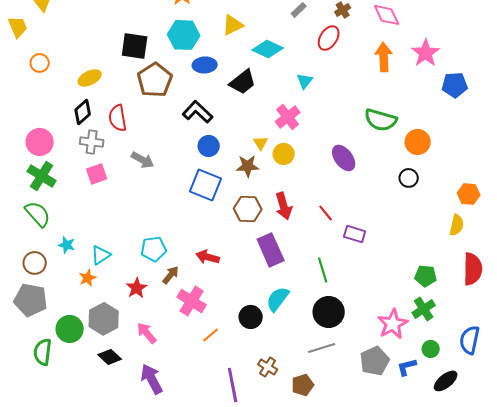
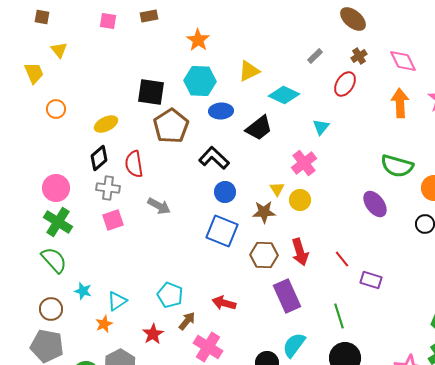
purple ellipse: (344, 158) -> (375, 204), moved
cyan pentagon: (154, 249) -> (170, 295), turned 30

